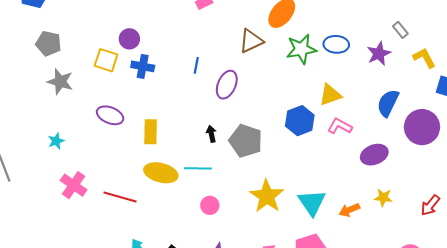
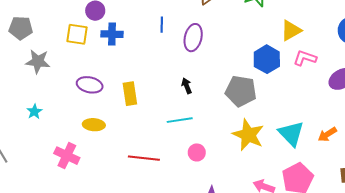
cyan star: (56, 141) -> (34, 112), moved
gray pentagon: (246, 141) -> (241, 91), moved
yellow ellipse: (161, 173) -> (94, 125), moved, size x0.7
red line: (120, 197) -> (144, 158), moved

